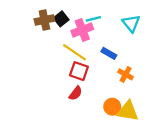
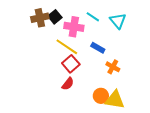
cyan line: (93, 19) -> (93, 17), moved, turned 48
pink cross: (82, 30) -> (74, 27), turned 30
red square: (79, 71) -> (71, 64), turned 30

